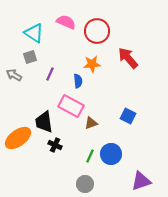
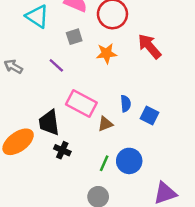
gray square: (30, 57) -> (74, 37), moved
purple line: (50, 74) -> (56, 65), turned -72
blue semicircle: (78, 81) -> (126, 104), moved

